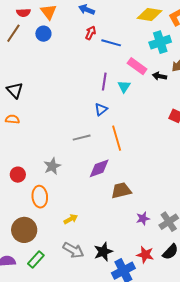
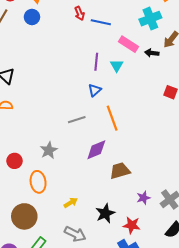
red arrow: (91, 33) -> (79, 13), turned 136
black star: (103, 252) -> (105, 213), moved
red star: (145, 255) -> (132, 225), moved

